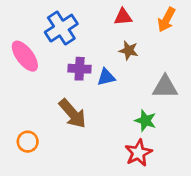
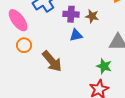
purple cross: (80, 69) -> (71, 14), moved
orange circle: (28, 142) -> (24, 45), moved

